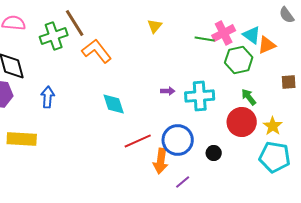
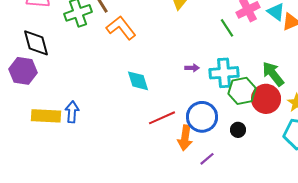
green line: (205, 39) -> (227, 28), moved, turned 48
green hexagon: (239, 60) -> (242, 91), moved
blue arrow: (48, 97) -> (72, 112), moved
green arrow: (249, 97) -> (273, 74), size x1.5

